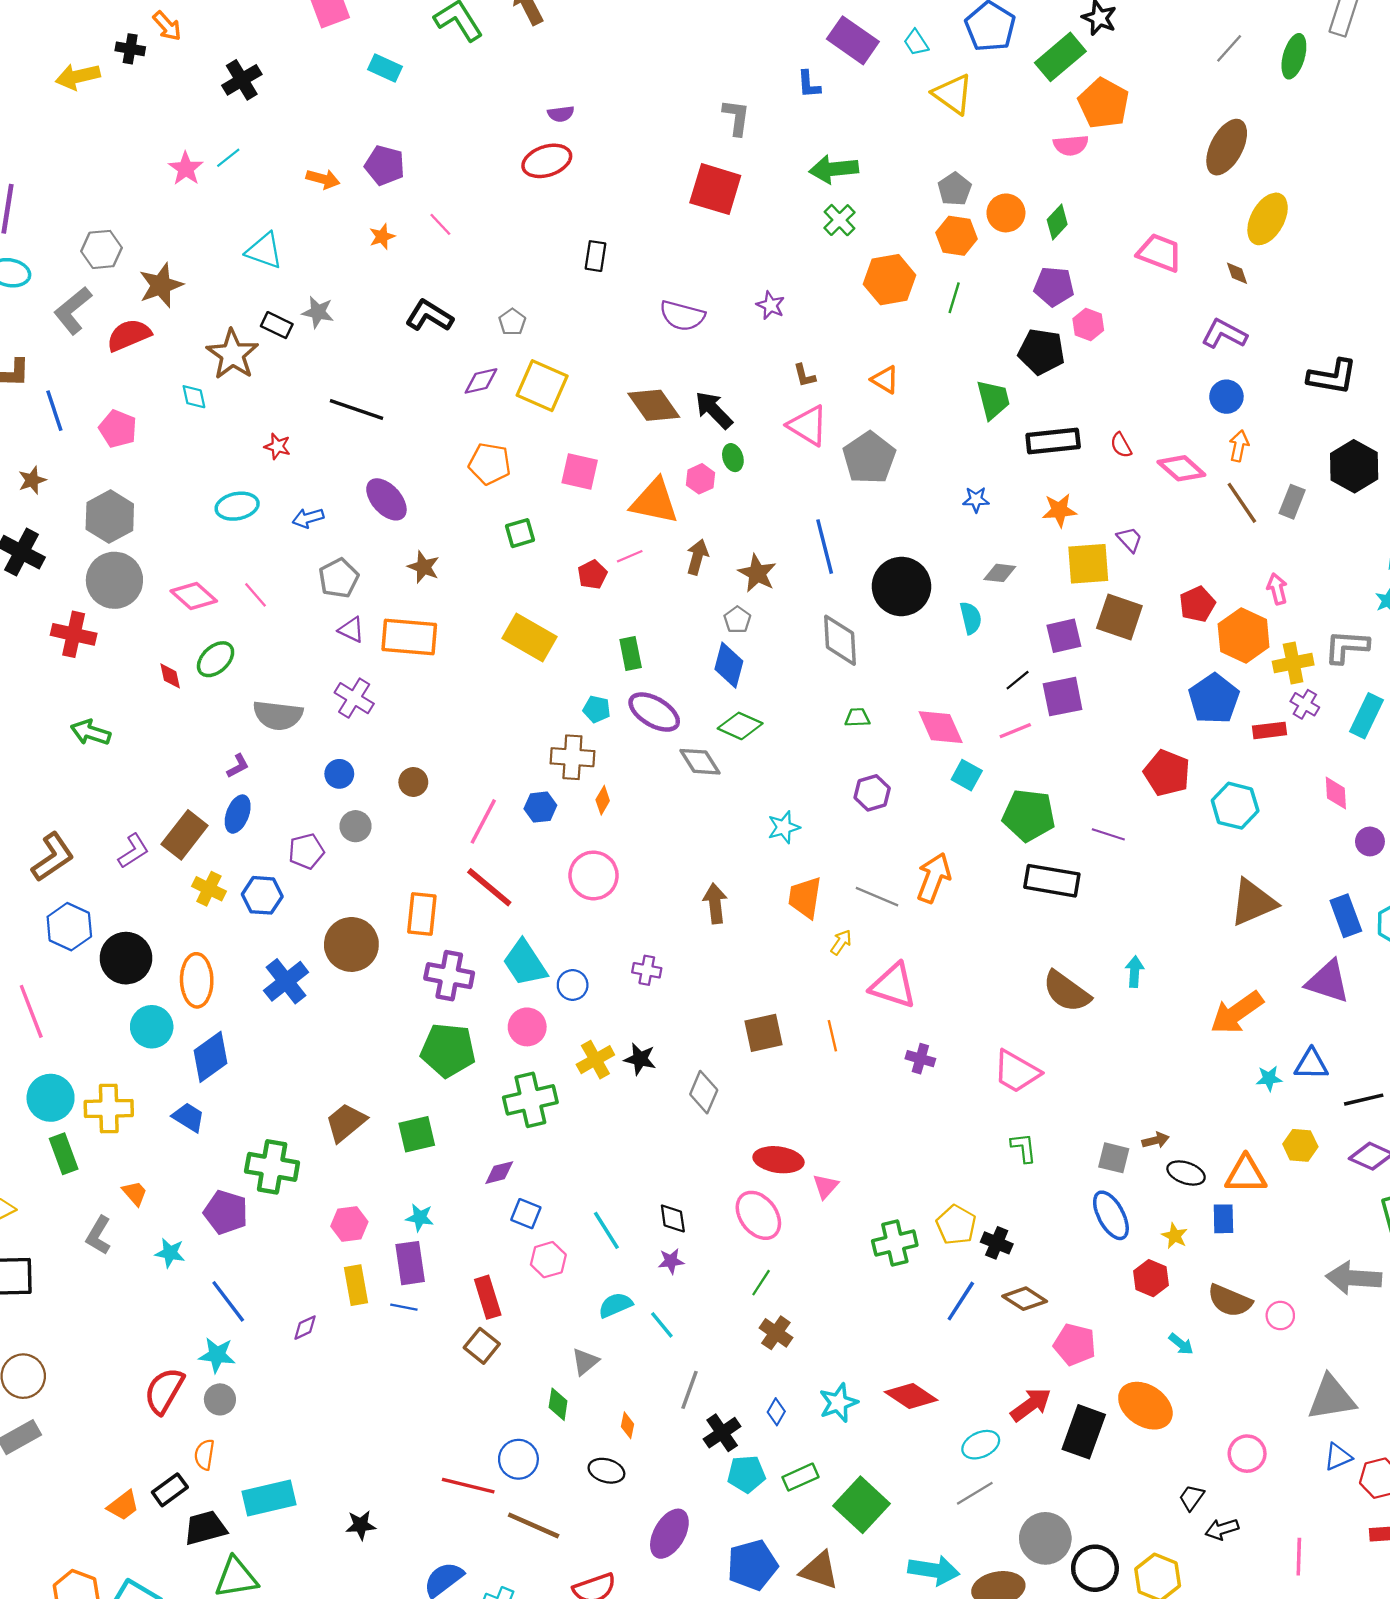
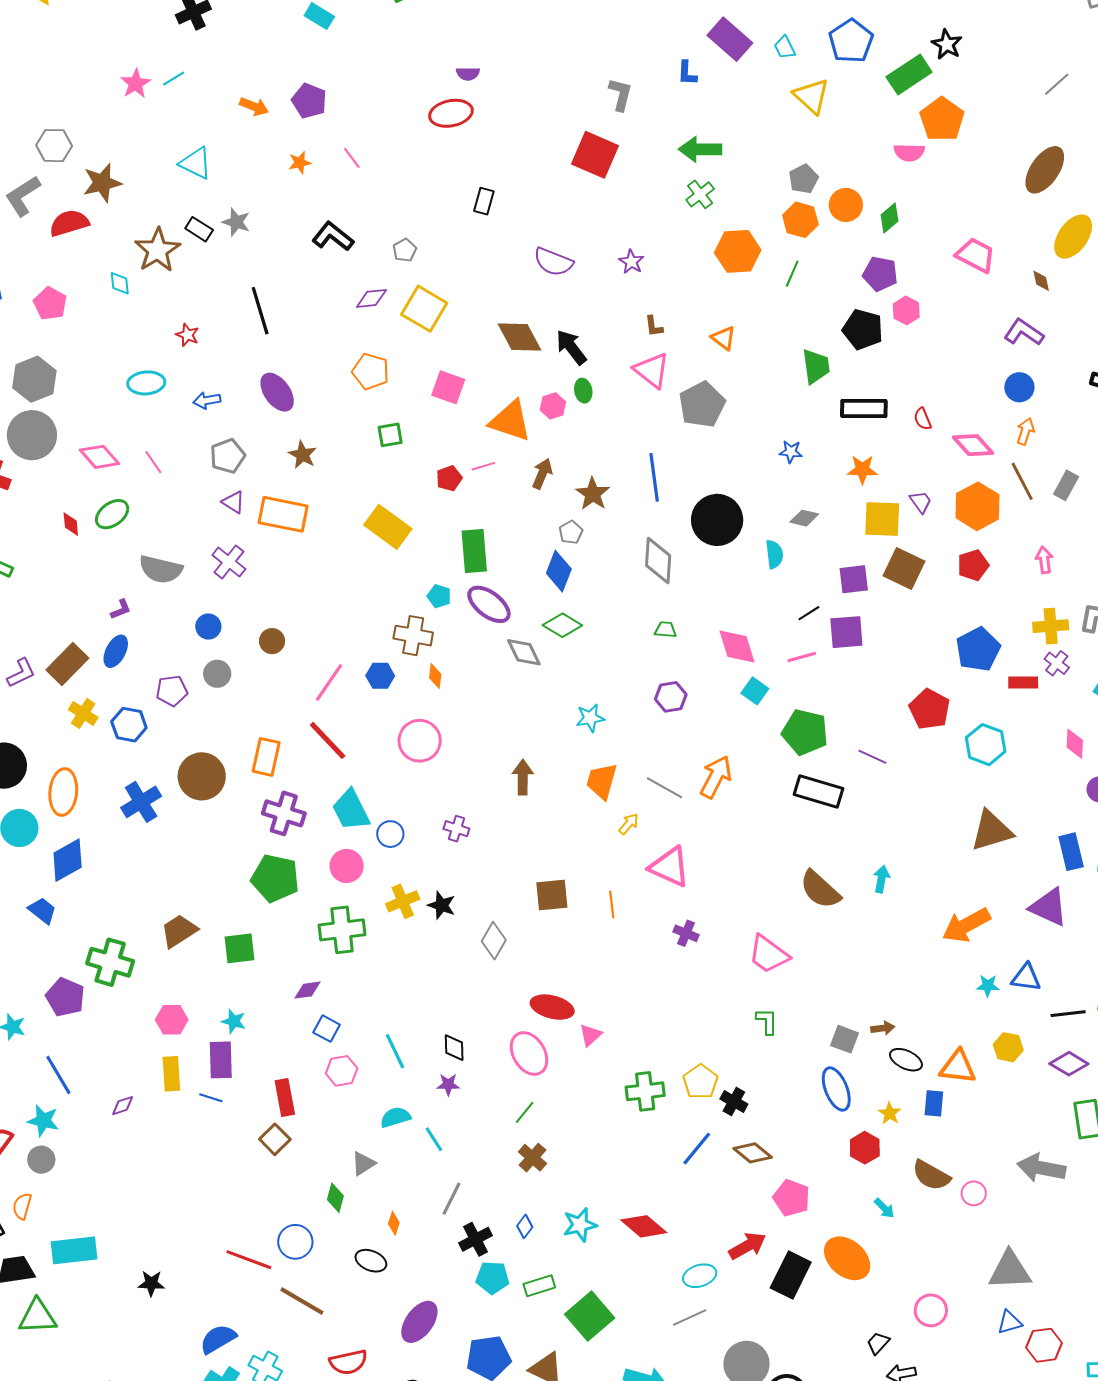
black line: (356, 409) -> (260, 311), turned 48
orange hexagon: (1244, 635) -> (978, 506), moved
green rectangle: (631, 653) -> (474, 551), size x1.5
orange diamond: (603, 800) -> (435, 676), turned -30

